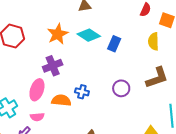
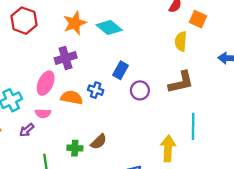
blue rectangle: (114, 44) -> (120, 70), moved

